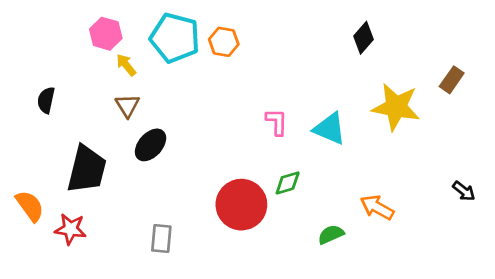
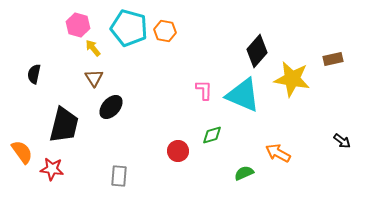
black diamond: (363, 38) -> (257, 51), moved, size x1.4
brown rectangle: (452, 80) -> (333, 59), turned 42
cyan triangle: (330, 129) -> (243, 95), size x1.4
red circle: (241, 205) -> (178, 151), size x0.6

